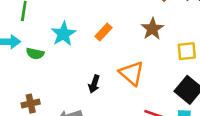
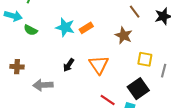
brown star: (152, 29) -> (124, 35), turned -30
cyan star: (63, 34) -> (65, 27), moved, turned 30

